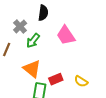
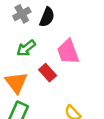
gray cross: (20, 27) -> (22, 14), moved
red rectangle: (56, 79) -> (48, 73), moved, turned 56

